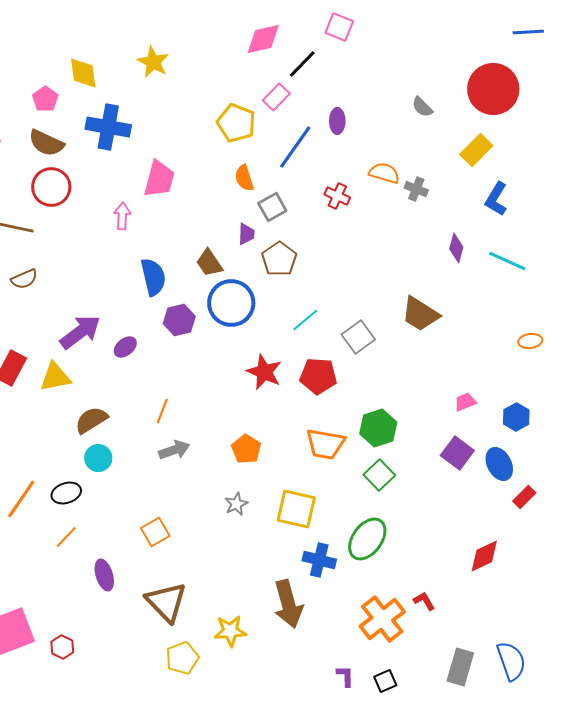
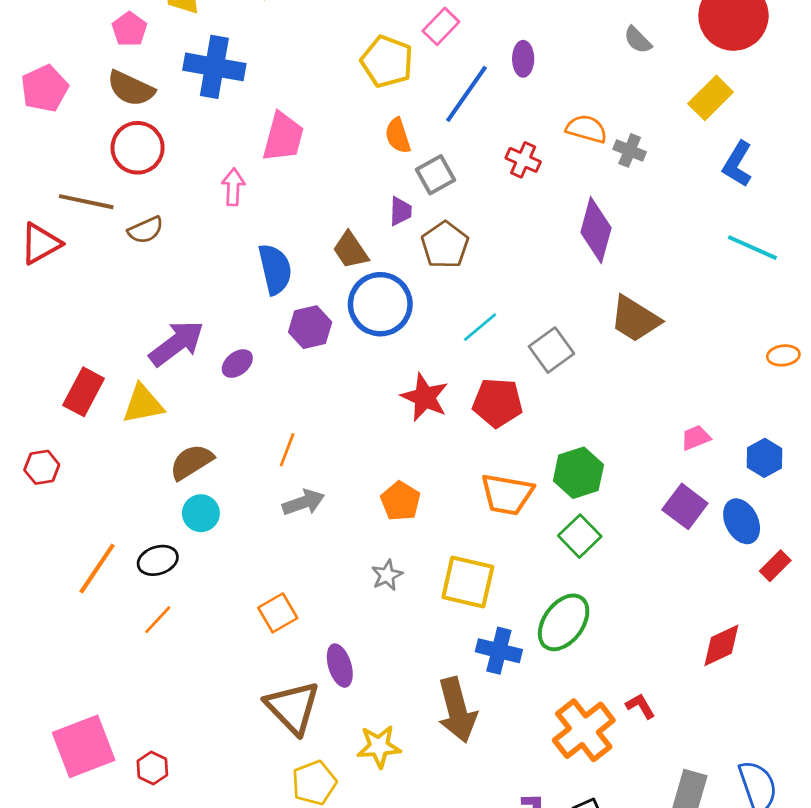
purple diamond: (456, 248) -> (596, 230), moved, size x1.6
brown semicircle: (24, 279) -> (146, 230), moved
purple ellipse: (104, 575) -> (340, 666), moved

